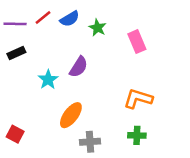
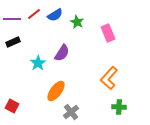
orange L-shape: (138, 99) -> (109, 78), turned -65
green cross: (137, 135) -> (119, 107), moved
gray cross: (90, 142) -> (71, 112), turned -35

